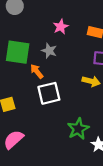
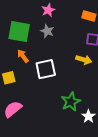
pink star: (61, 27) -> (48, 10), moved
orange arrow: (37, 71) -> (23, 56), moved

